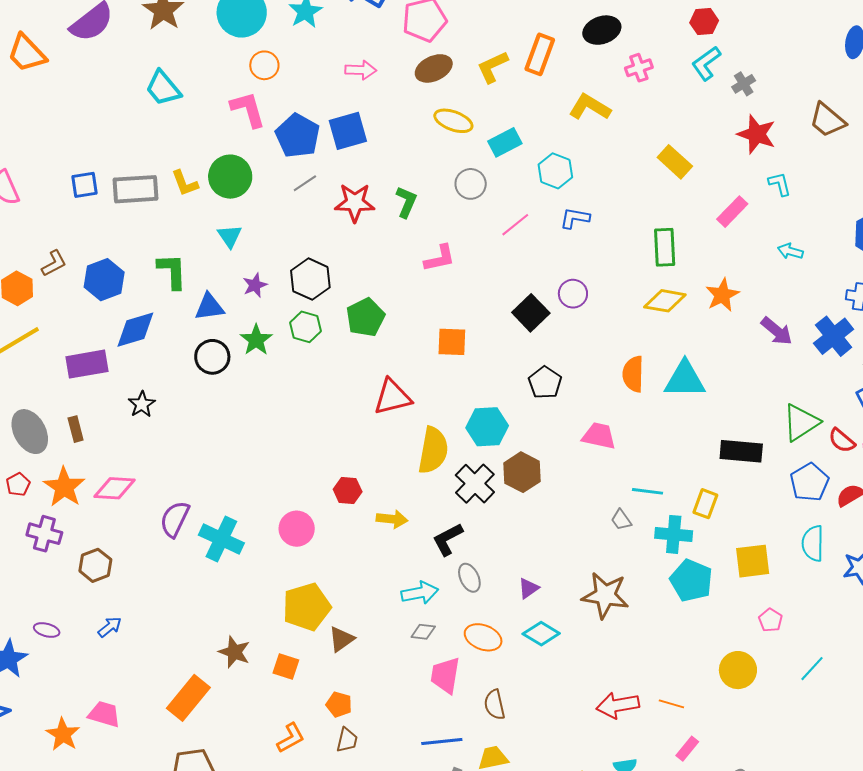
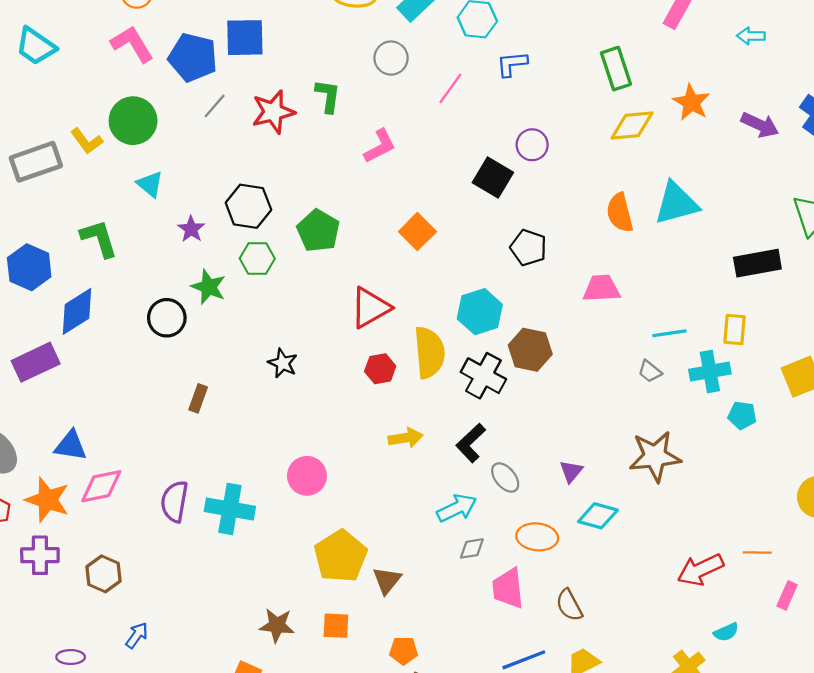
blue square: (348, 131) -> (245, 38), turned 30
blue triangle: (209, 307) -> (71, 446), moved, turned 32
orange square: (452, 342) -> (417, 232), turned -32
black star: (142, 404) -> (283, 363), moved
brown rectangle: (76, 429) -> (198, 398), moved, turned 50
red hexagon: (348, 491) -> (380, 369), moved
cyan pentagon: (691, 580) -> (742, 415), size x0.6

